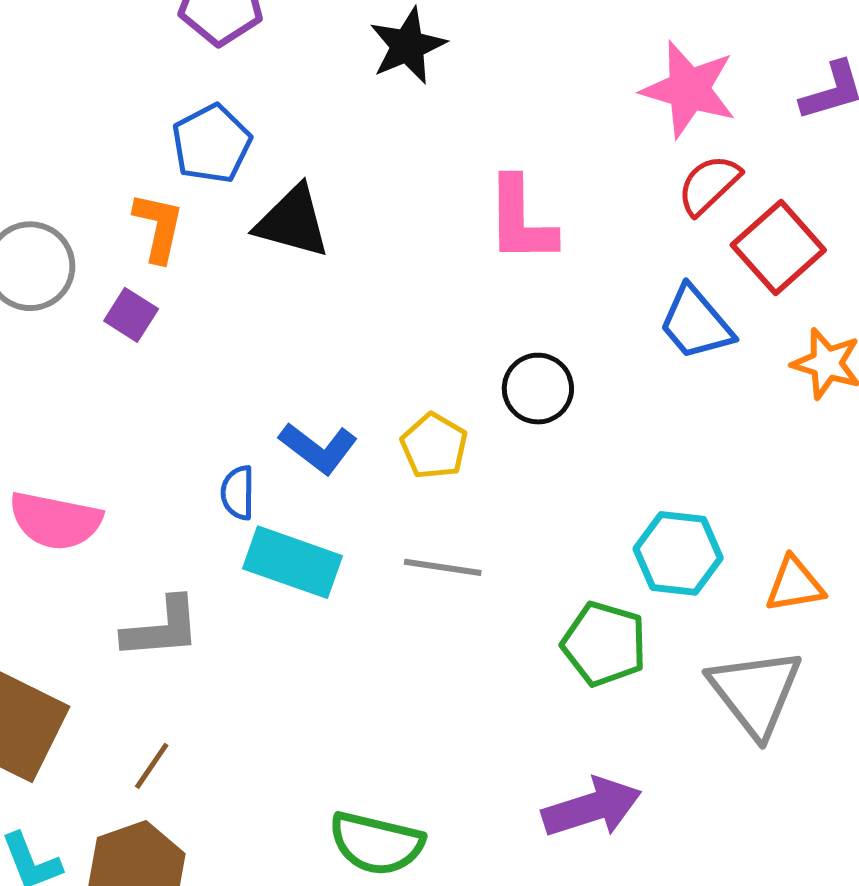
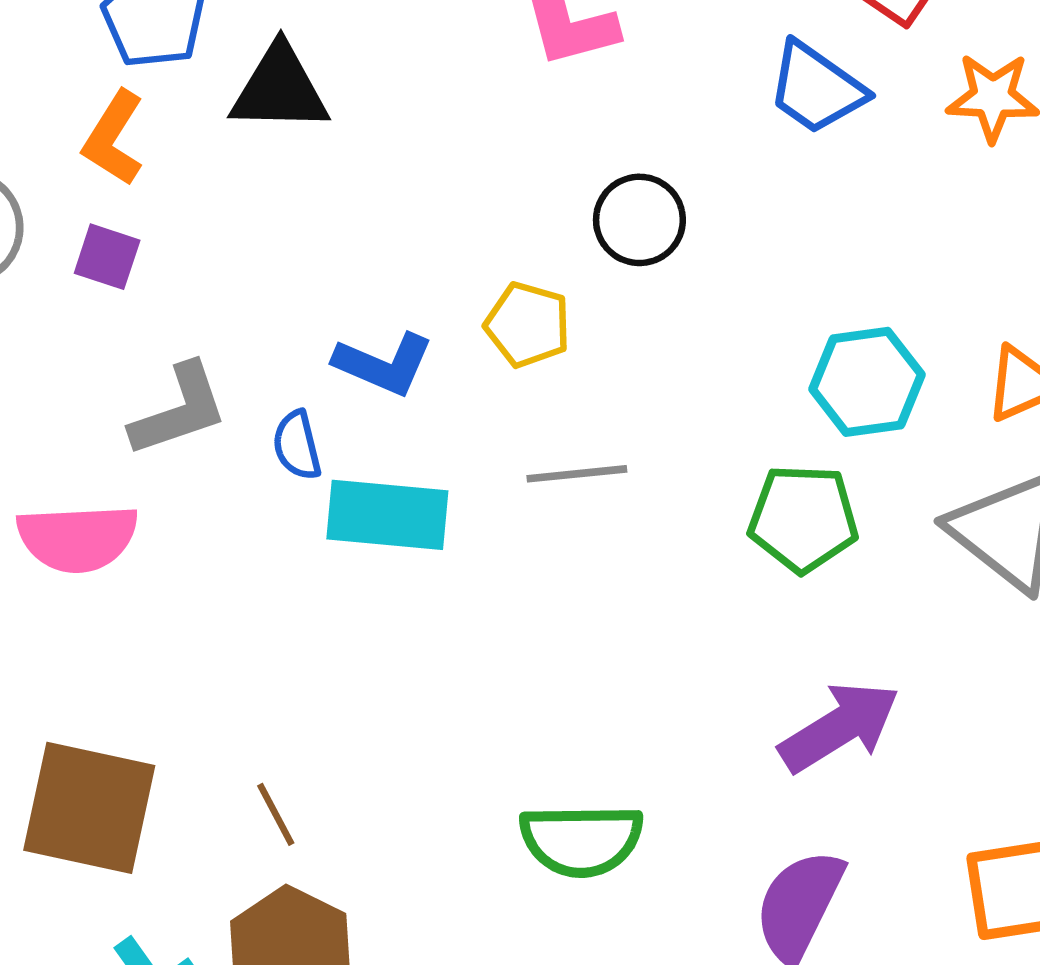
orange L-shape: (158, 227) -> (114, 138), turned -146
gray L-shape: (162, 628) -> (179, 410), moved
brown line: (152, 766) -> (276, 814), turned -48

